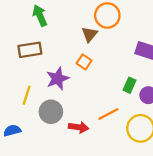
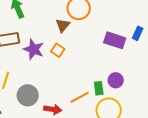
purple star: (58, 79) -> (34, 49), moved, turned -30
green rectangle: (129, 85) -> (99, 88), moved, turned -32

